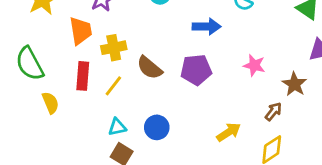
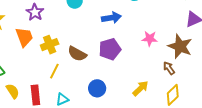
red rectangle: (83, 76) -> (35, 95), moved
brown star: (294, 84) -> (180, 46), size x1.4
brown arrow: (273, 111) -> (169, 68), turned -64
blue circle: (157, 127) -> (97, 88), moved

